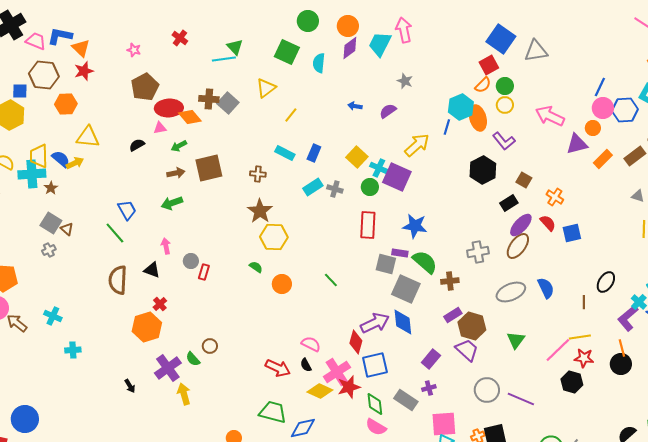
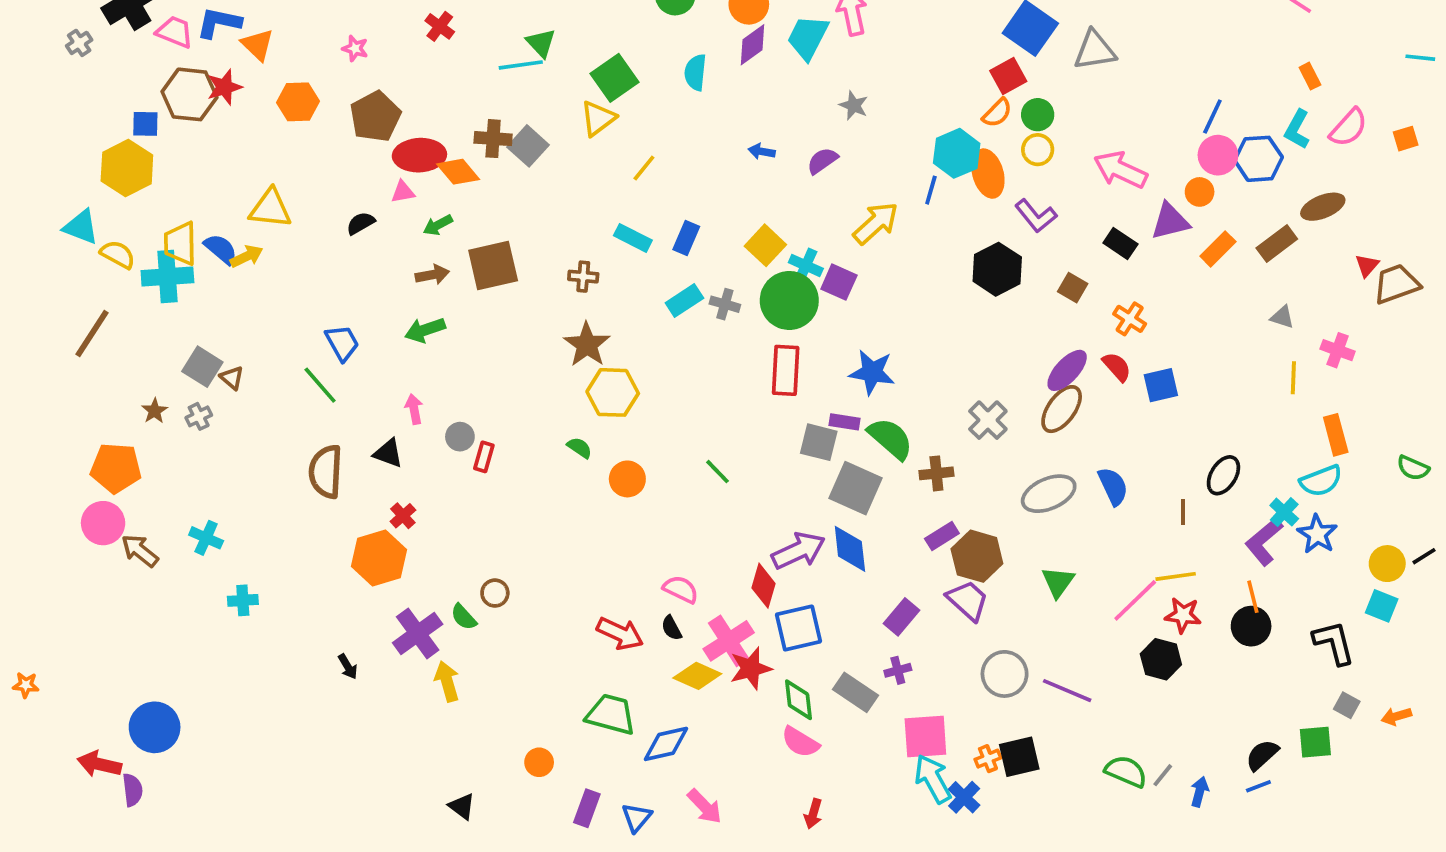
green square: (287, 52) -> (614, 78), moved, turned 30
red star: (84, 71) -> (224, 87), moved
orange hexagon: (66, 104) -> (298, 102), moved
purple square: (397, 177) -> (839, 282), size x0.7
green circle: (370, 187) -> (789, 300), size x1.8
brown star: (51, 188) -> (155, 411), moved
black rectangle: (509, 203) -> (1120, 243), moved, turned 66
gray cross: (478, 252) -> (988, 420), turned -35

